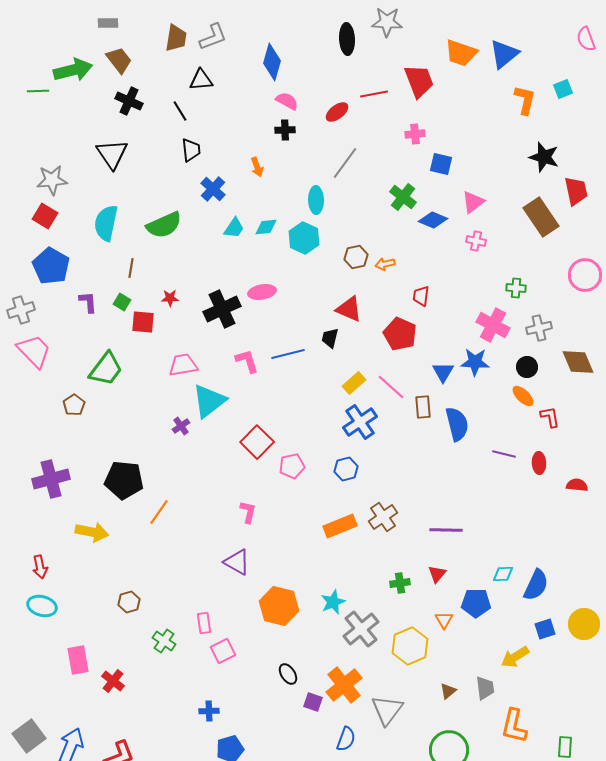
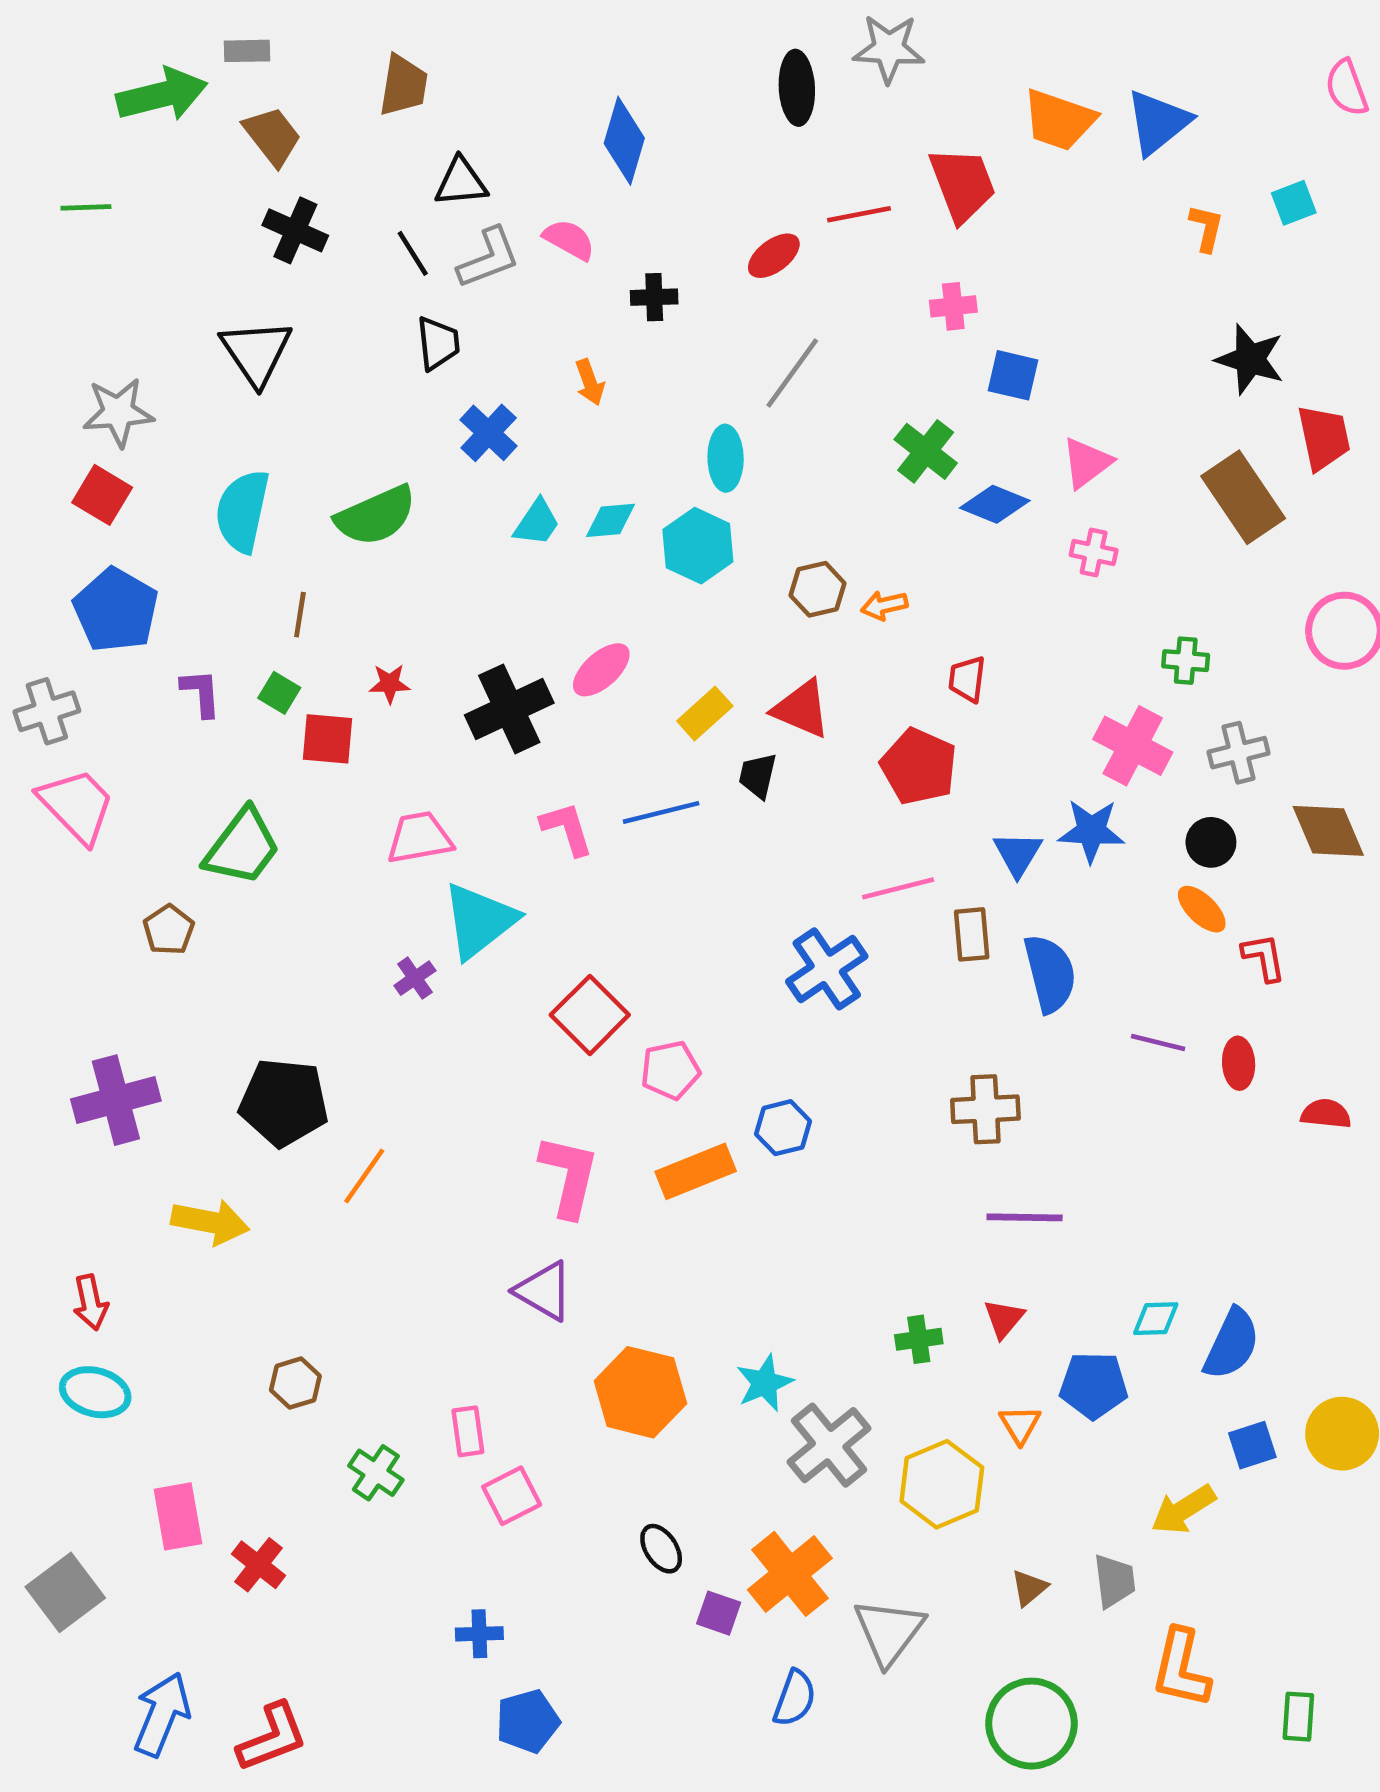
gray L-shape: (213, 37) -> (489, 258), moved
green arrow: (73, 70) -> (162, 95), moved
orange L-shape: (525, 100) -> (1206, 228), size x0.7
pink semicircle: (287, 101) -> (569, 240), moved
pink ellipse: (262, 292) -> (601, 670), turned -32
yellow rectangle: (354, 383) -> (705, 714), moved
pink line: (391, 387) -> (898, 888), turned -56
blue hexagon: (346, 469) -> (783, 1128), moved
pink L-shape: (248, 512) -> (569, 1176), size x1.6
brown cross: (383, 517) -> (985, 1109), moved, turned 32
orange rectangle: (340, 526) -> (696, 1171), moved
gray square: (29, 736) -> (65, 1592), moved

